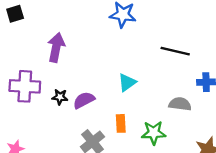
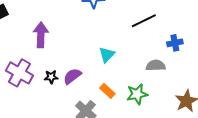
black line: (175, 51) -> (144, 21), turned -30
purple cross: (25, 86) -> (19, 73), turned 36
orange rectangle: (121, 123) -> (107, 91), turned -35

